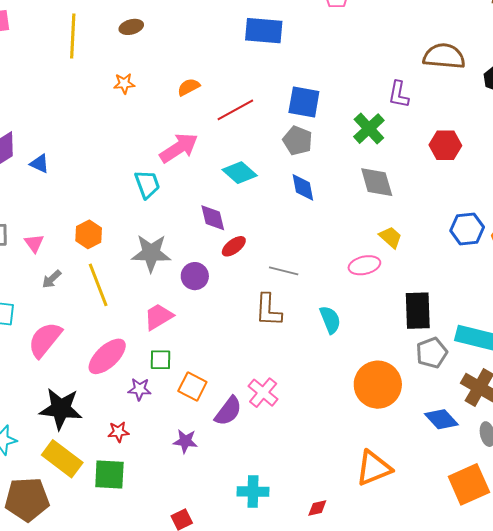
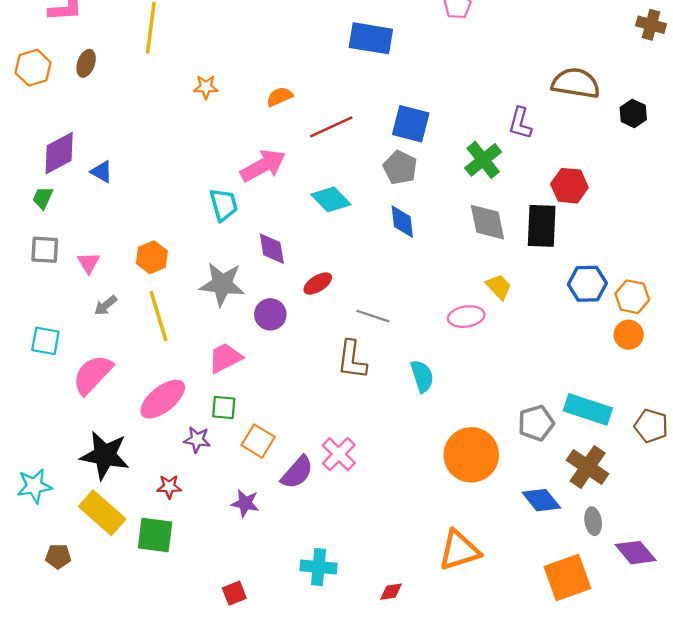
brown ellipse: (131, 27) -> (86, 63), moved, turned -60
purple diamond: (213, 218) -> (272, 249), moved
black rectangle: (418, 311) -> (542, 226), moved
brown pentagon: (27, 499) -> (58, 556), size x0.5

